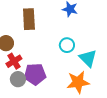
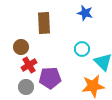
gray circle: (18, 79) -> (26, 87), moved

